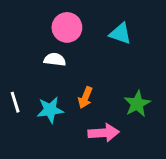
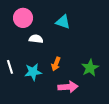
pink circle: (67, 27) -> (23, 18), moved
cyan triangle: (120, 34) -> (63, 22), moved

